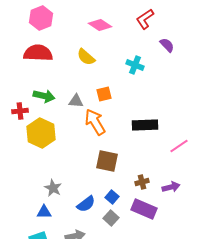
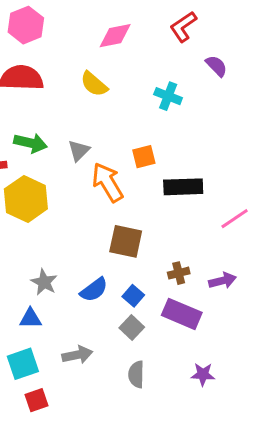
pink diamond: (100, 25) -> (115, 36), turned -45
orange square: (104, 94) -> (144, 157), moved
gray triangle: (76, 101) -> (79, 151), turned -49
blue semicircle: (86, 204) -> (94, 290), moved

